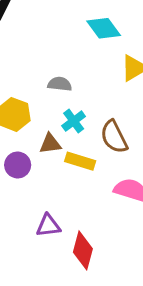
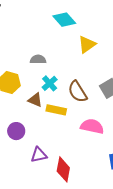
brown triangle: (50, 144) -> (35, 100), turned 35
purple circle: (18, 165) -> (16, 131), moved

